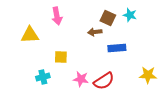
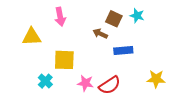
brown arrow: (95, 32) -> (100, 34), turned 32
yellow square: (61, 57) -> (64, 60), size x1.5
cyan cross: (43, 77) -> (45, 81), turned -32

